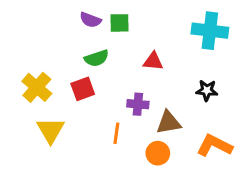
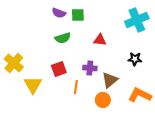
cyan cross: (210, 31) -> (137, 20), turned -30
yellow cross: (37, 87) -> (14, 63), moved
red square: (83, 89) -> (59, 69), moved
brown triangle: (169, 123) -> (110, 80), turned -30

